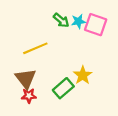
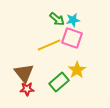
pink square: (96, 25) -> (72, 38), moved
yellow line: (35, 48) -> (49, 45), moved

